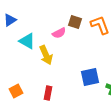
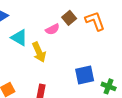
brown square: (75, 22) -> (69, 18), turned 32

